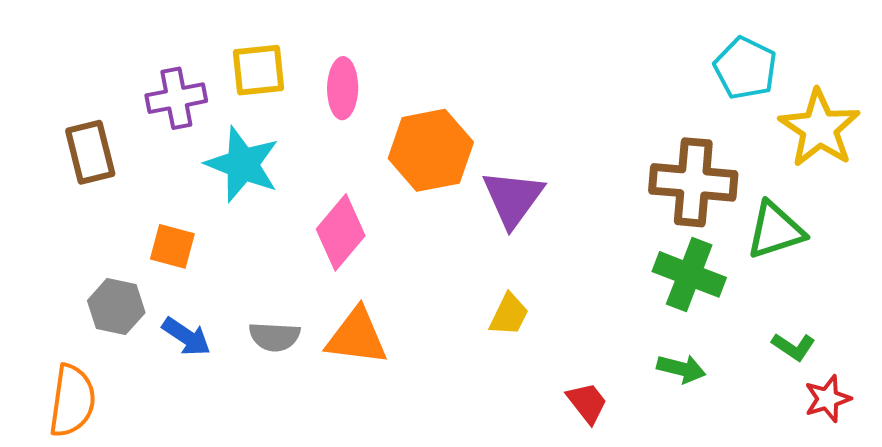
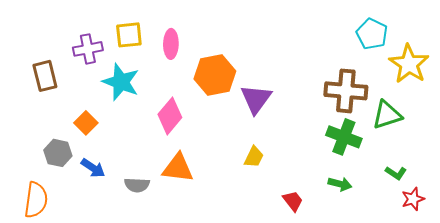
orange square: (172, 246) -> (86, 123), turned 30
gray semicircle: (275, 337) -> (137, 185), moved

